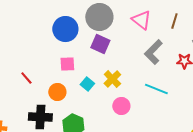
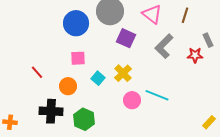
purple square: (100, 44) -> (126, 38), moved
cyan line: (156, 89) -> (157, 95), moved

